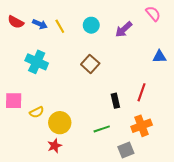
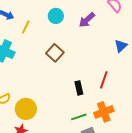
yellow line: (60, 26) -> (26, 27), moved, turned 56
blue triangle: (159, 57) -> (121, 46), turned -40
green line: (102, 129) -> (79, 117), moved

